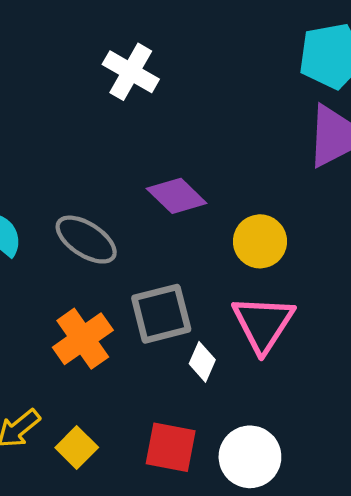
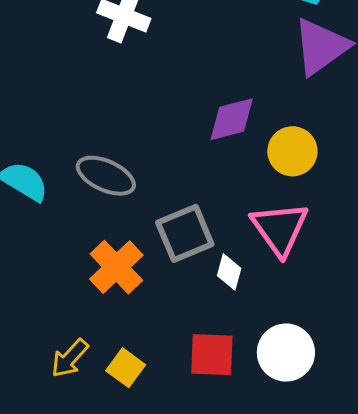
purple diamond: (177, 196) -> (232, 119), moved, turned -50
yellow circle: (260, 241) -> (292, 151), moved

